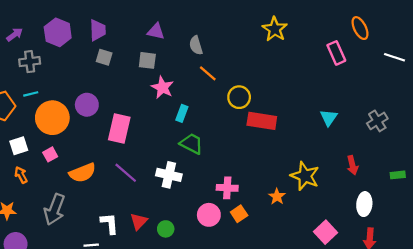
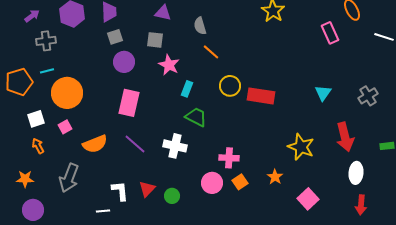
gray square: (104, 57) -> (115, 37), turned -35
yellow circle: (239, 97) -> (230, 86), moved
purple circle: (87, 105) -> (124, 62), moved
red arrow: (352, 165) -> (345, 137), size x1.6
orange star: (277, 197) -> (275, 177), moved
pink square: (325, 232) -> (308, 199), moved

